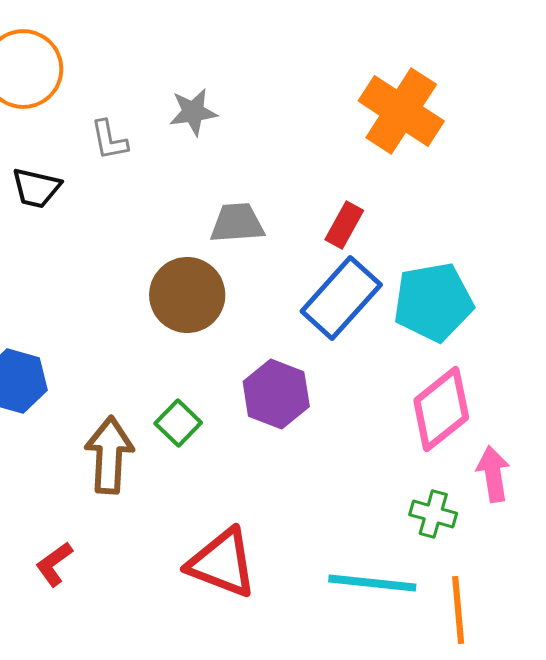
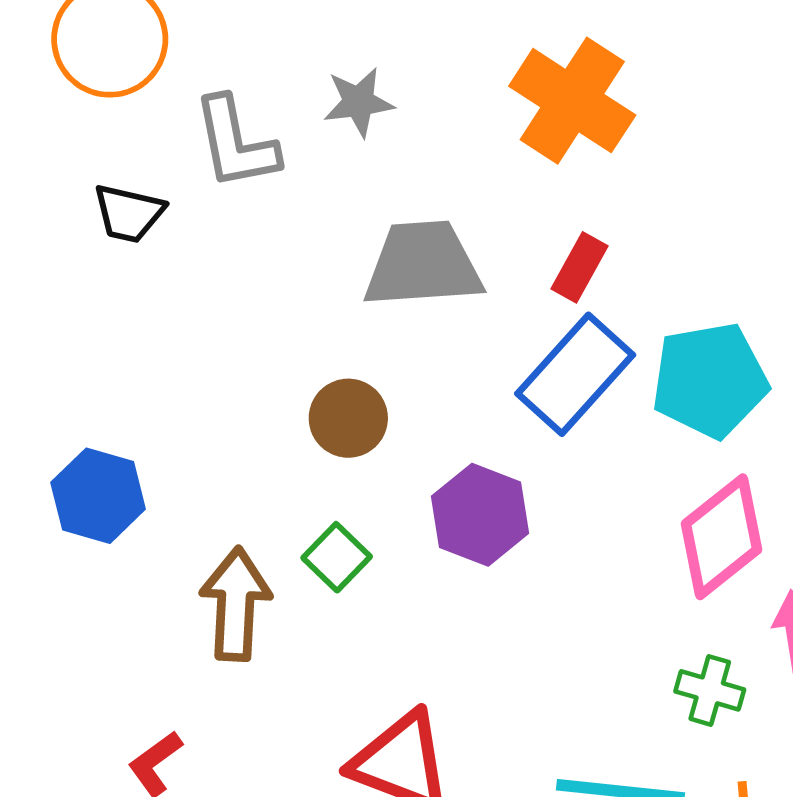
orange cross: (401, 111) -> (572, 101), moved
gray L-shape: (109, 140) -> (236, 143), size x1.6
gray trapezoid: (237, 223) -> (423, 265), size x1.5
brown circle: (187, 295) -> (348, 418), moved, size x0.7

